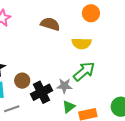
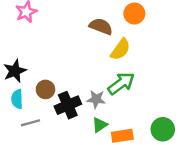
brown semicircle: (50, 24) -> (101, 26), moved
yellow semicircle: (82, 43) -> (120, 49), turned -60

